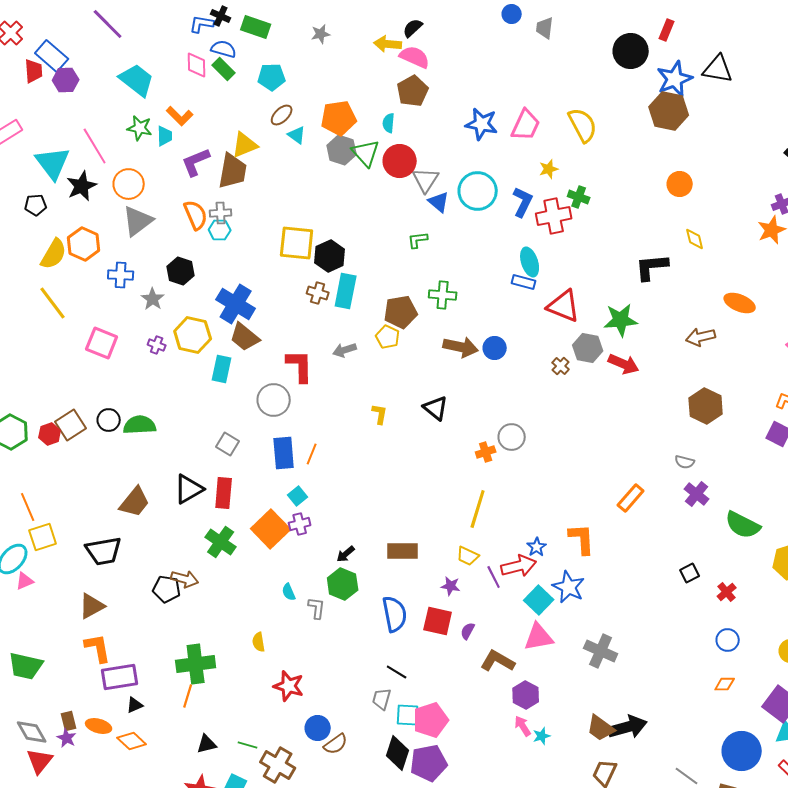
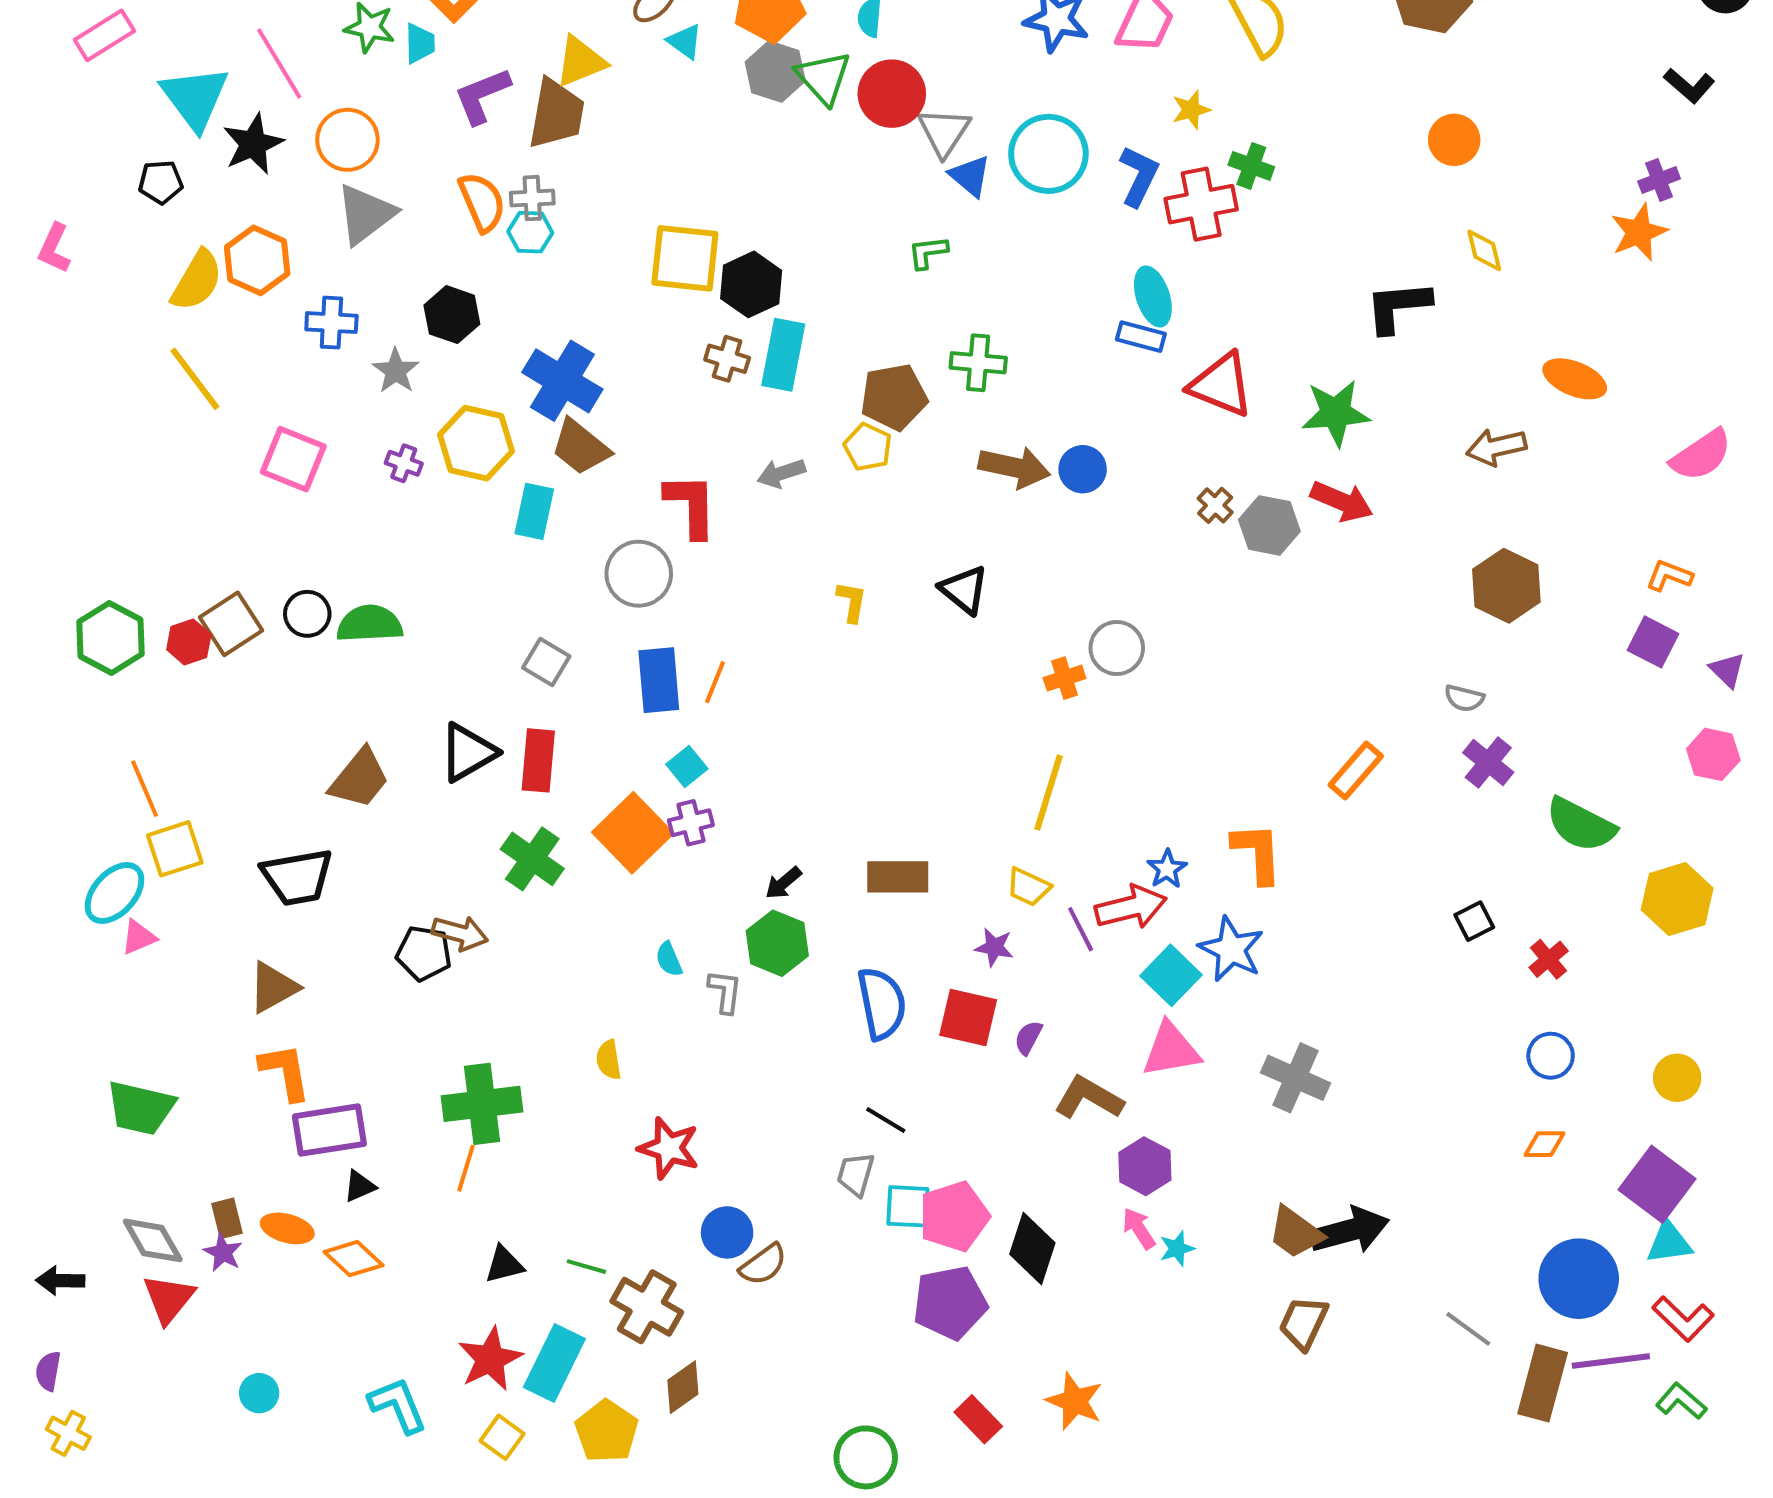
gray hexagon: (588, 348) -> (1269, 525), moved
black diamond: (398, 753) -> (1032, 1249), moved

